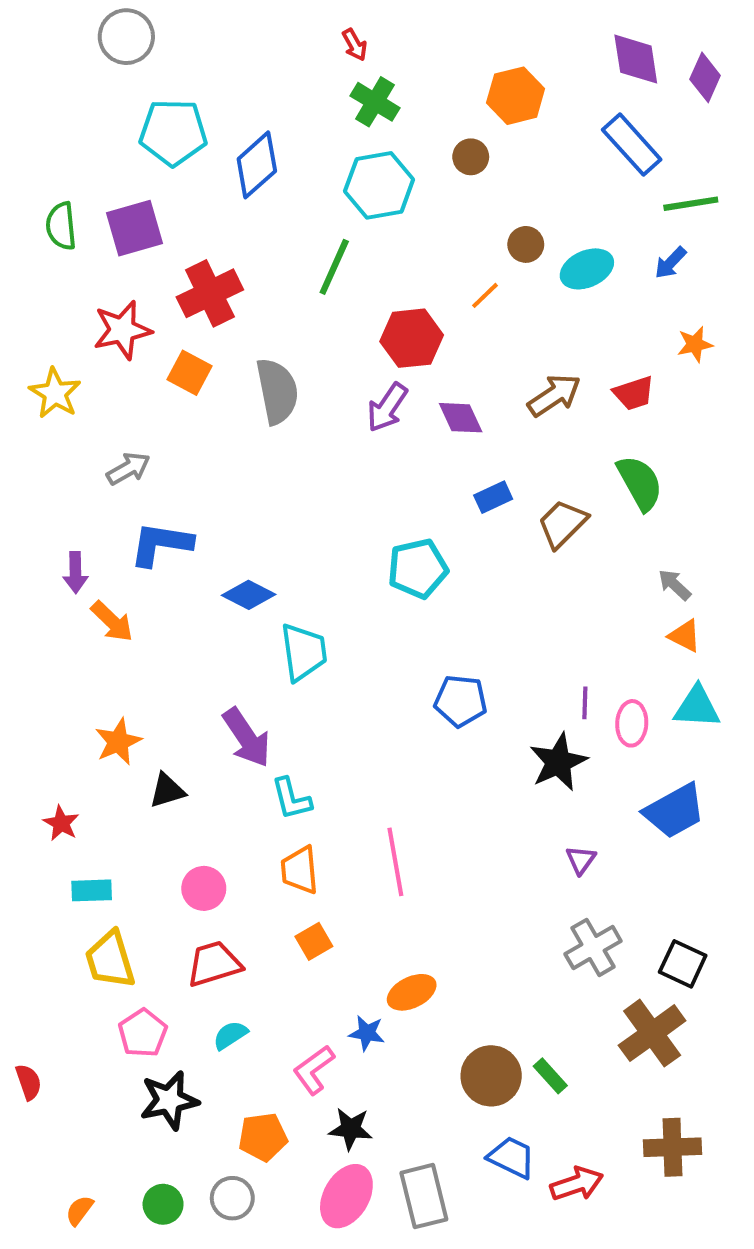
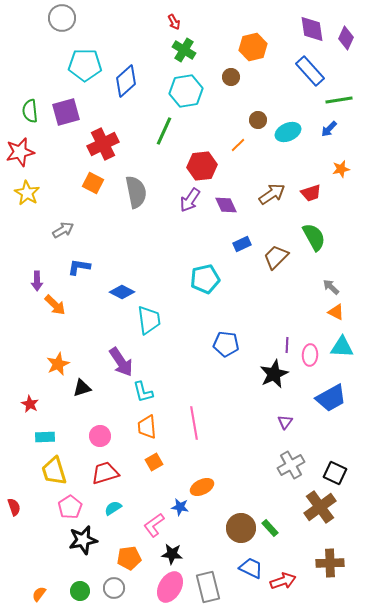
red star: (122, 330) -> (20, 152), moved
blue L-shape: (161, 544) -> (79, 267), size x0.7
red semicircle: (29, 1082) -> (14, 507), moved

